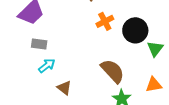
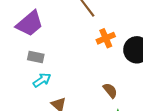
brown semicircle: (113, 71) -> (110, 90), size x0.6

